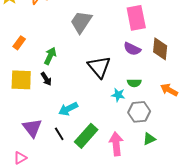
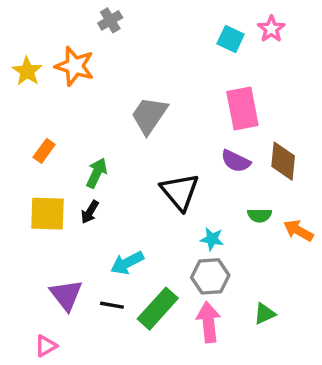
black arrow: (46, 79) -> (90, 212), turned 64
green semicircle: (134, 83) -> (259, 215), moved
gray hexagon: (139, 112) -> (210, 276), moved
black line: (59, 134) -> (112, 305), turned -48

